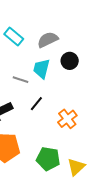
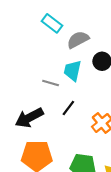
cyan rectangle: (14, 37) -> (52, 23), moved

